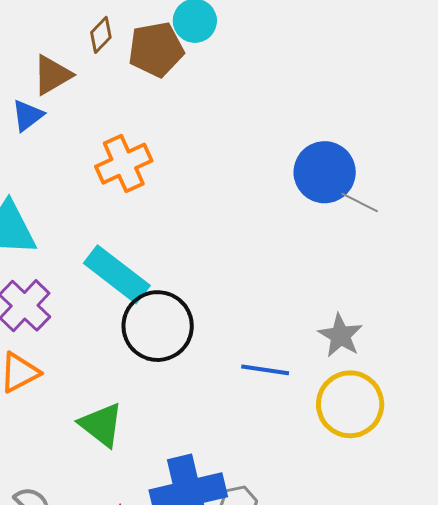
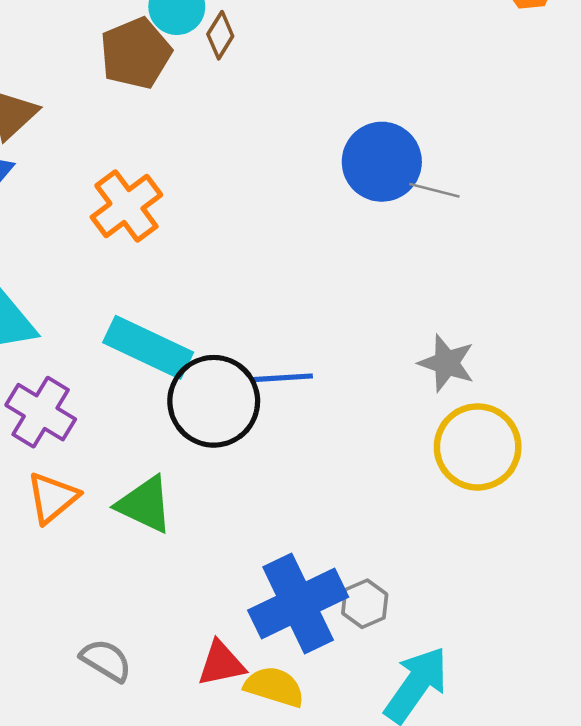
brown diamond: (101, 35) -> (220, 35), moved
blue line: (265, 370) -> (282, 378), moved
green triangle: (101, 425) -> (145, 504), moved

